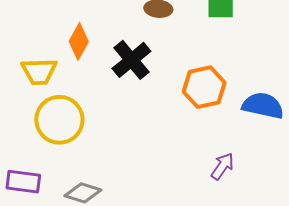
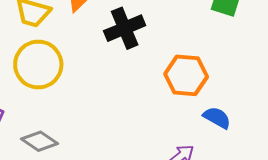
blue semicircle: (263, 106) -> (217, 118), moved, size x0.7

